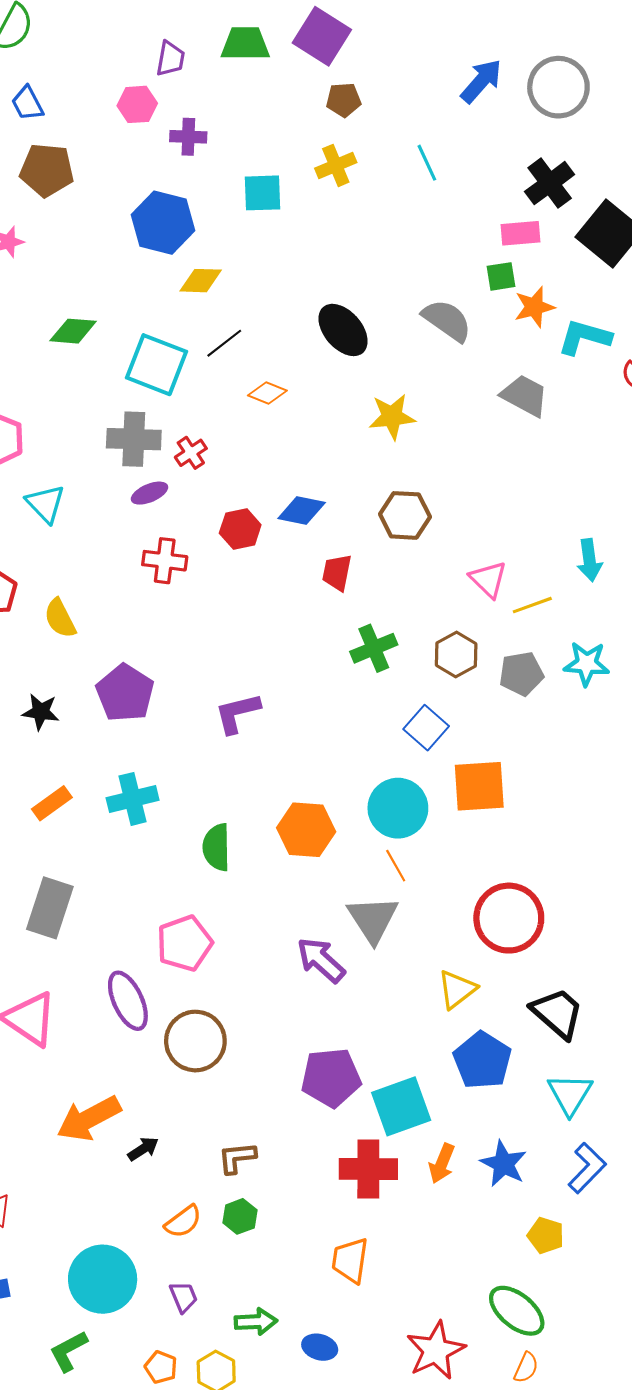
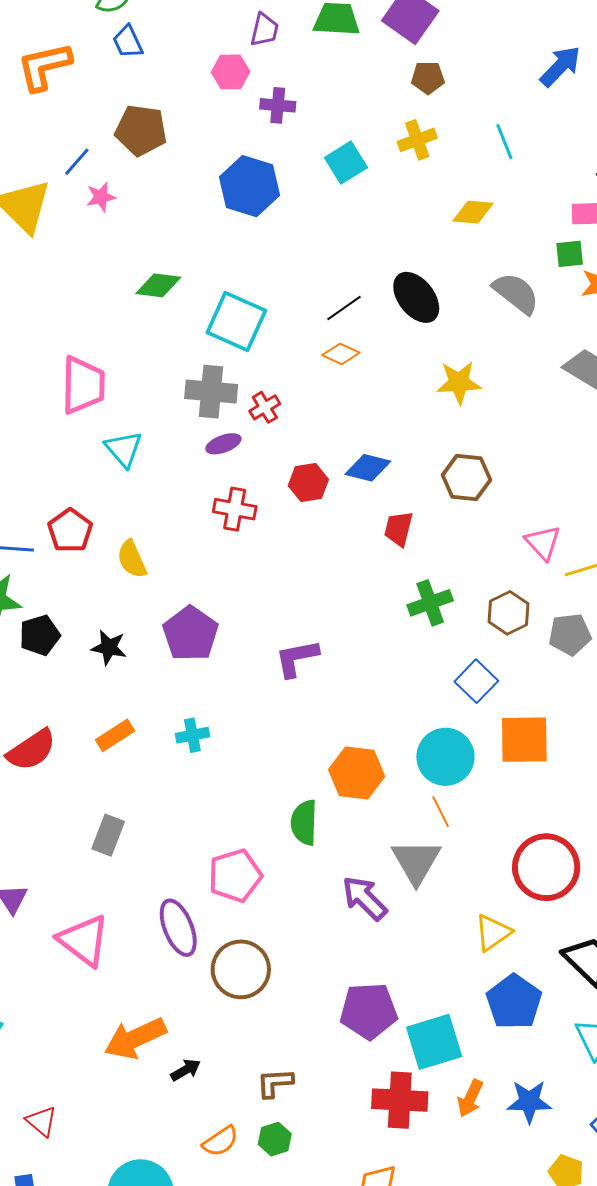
blue trapezoid: (27, 103) -> (128, 42), moved
cyan square: (263, 193) -> (346, 163), turned -33
yellow diamond: (201, 281) -> (473, 212), moved
black line: (224, 343) -> (344, 308), moved
cyan cross: (133, 799) -> (192, 735), size x0.7
green semicircle: (216, 847) -> (304, 822), moved
gray rectangle: (50, 908) -> (108, 835), size x0.7
blue star: (504, 1164) -> (529, 1102), turned -30

